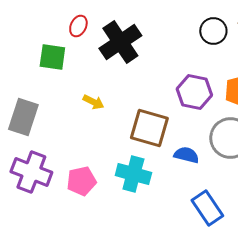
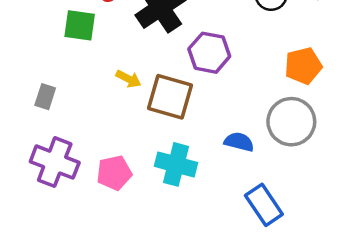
purple hexagon: (194, 92) -> (209, 53), moved
gray rectangle: (23, 117) -> (45, 97), size x0.6
brown square: (149, 128) -> (170, 97), moved

